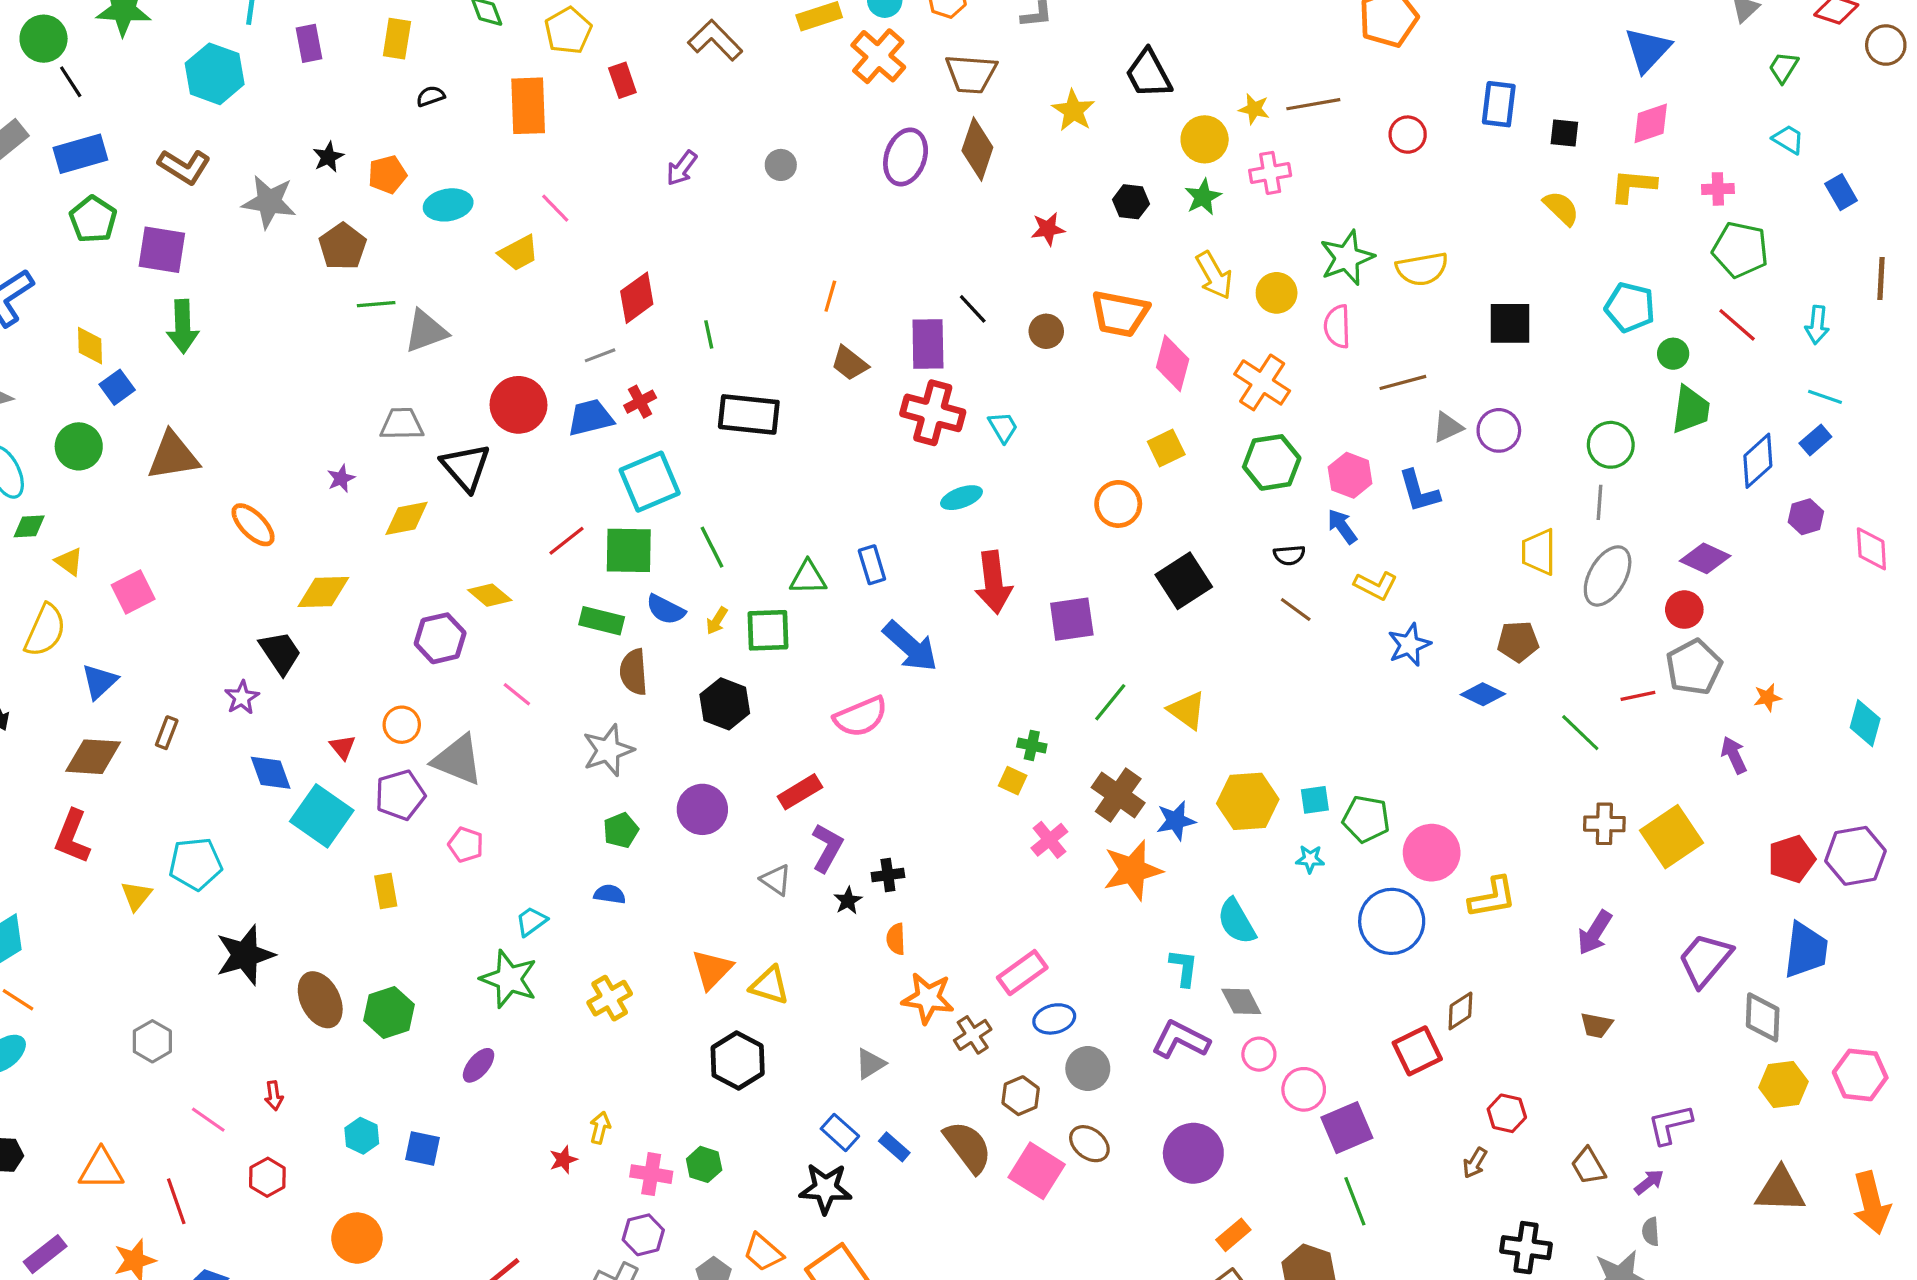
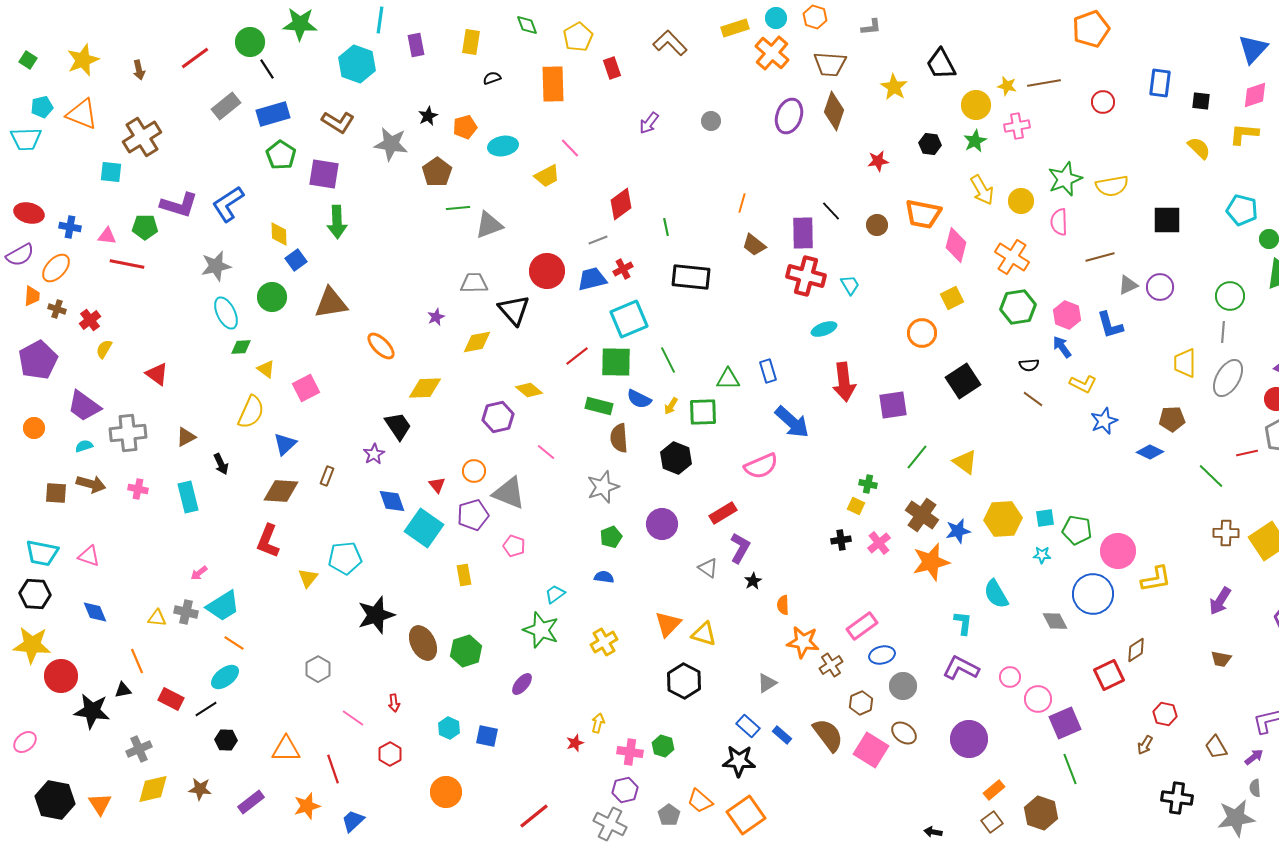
black cross: (888, 875) -> (841, 540), moved
gray diamond: (1241, 1001) -> (1055, 621), moved

